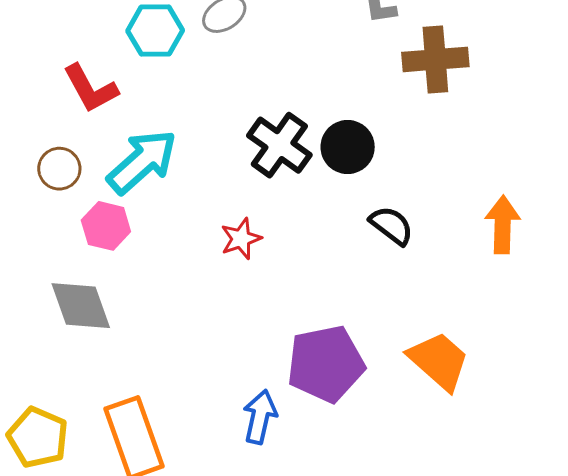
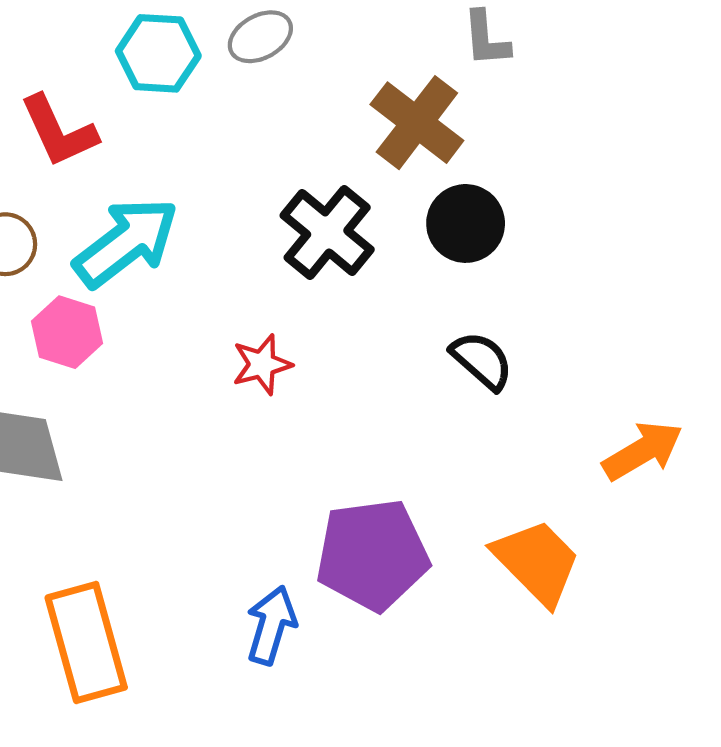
brown cross: (435, 59) -> (417, 123), moved, turned 38
black circle: (348, 147) -> (466, 223), moved
orange arrow: (503, 225) -> (643, 451), moved, turned 54

